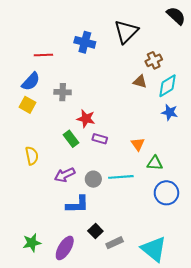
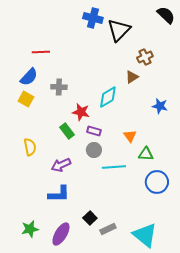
blue cross: (85, 42) -> (93, 18), moved
brown triangle: (140, 82) -> (132, 77), turned -48
cyan diamond: (168, 86) -> (108, 97), moved
gray circle: (93, 179) -> (94, 150), moved
blue L-shape: (77, 205) -> (59, 194), moved

